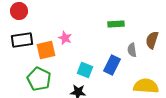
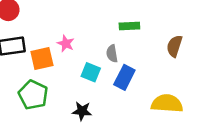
gray semicircle: (132, 50) -> (112, 54), moved
cyan square: (85, 70) -> (91, 72), moved

